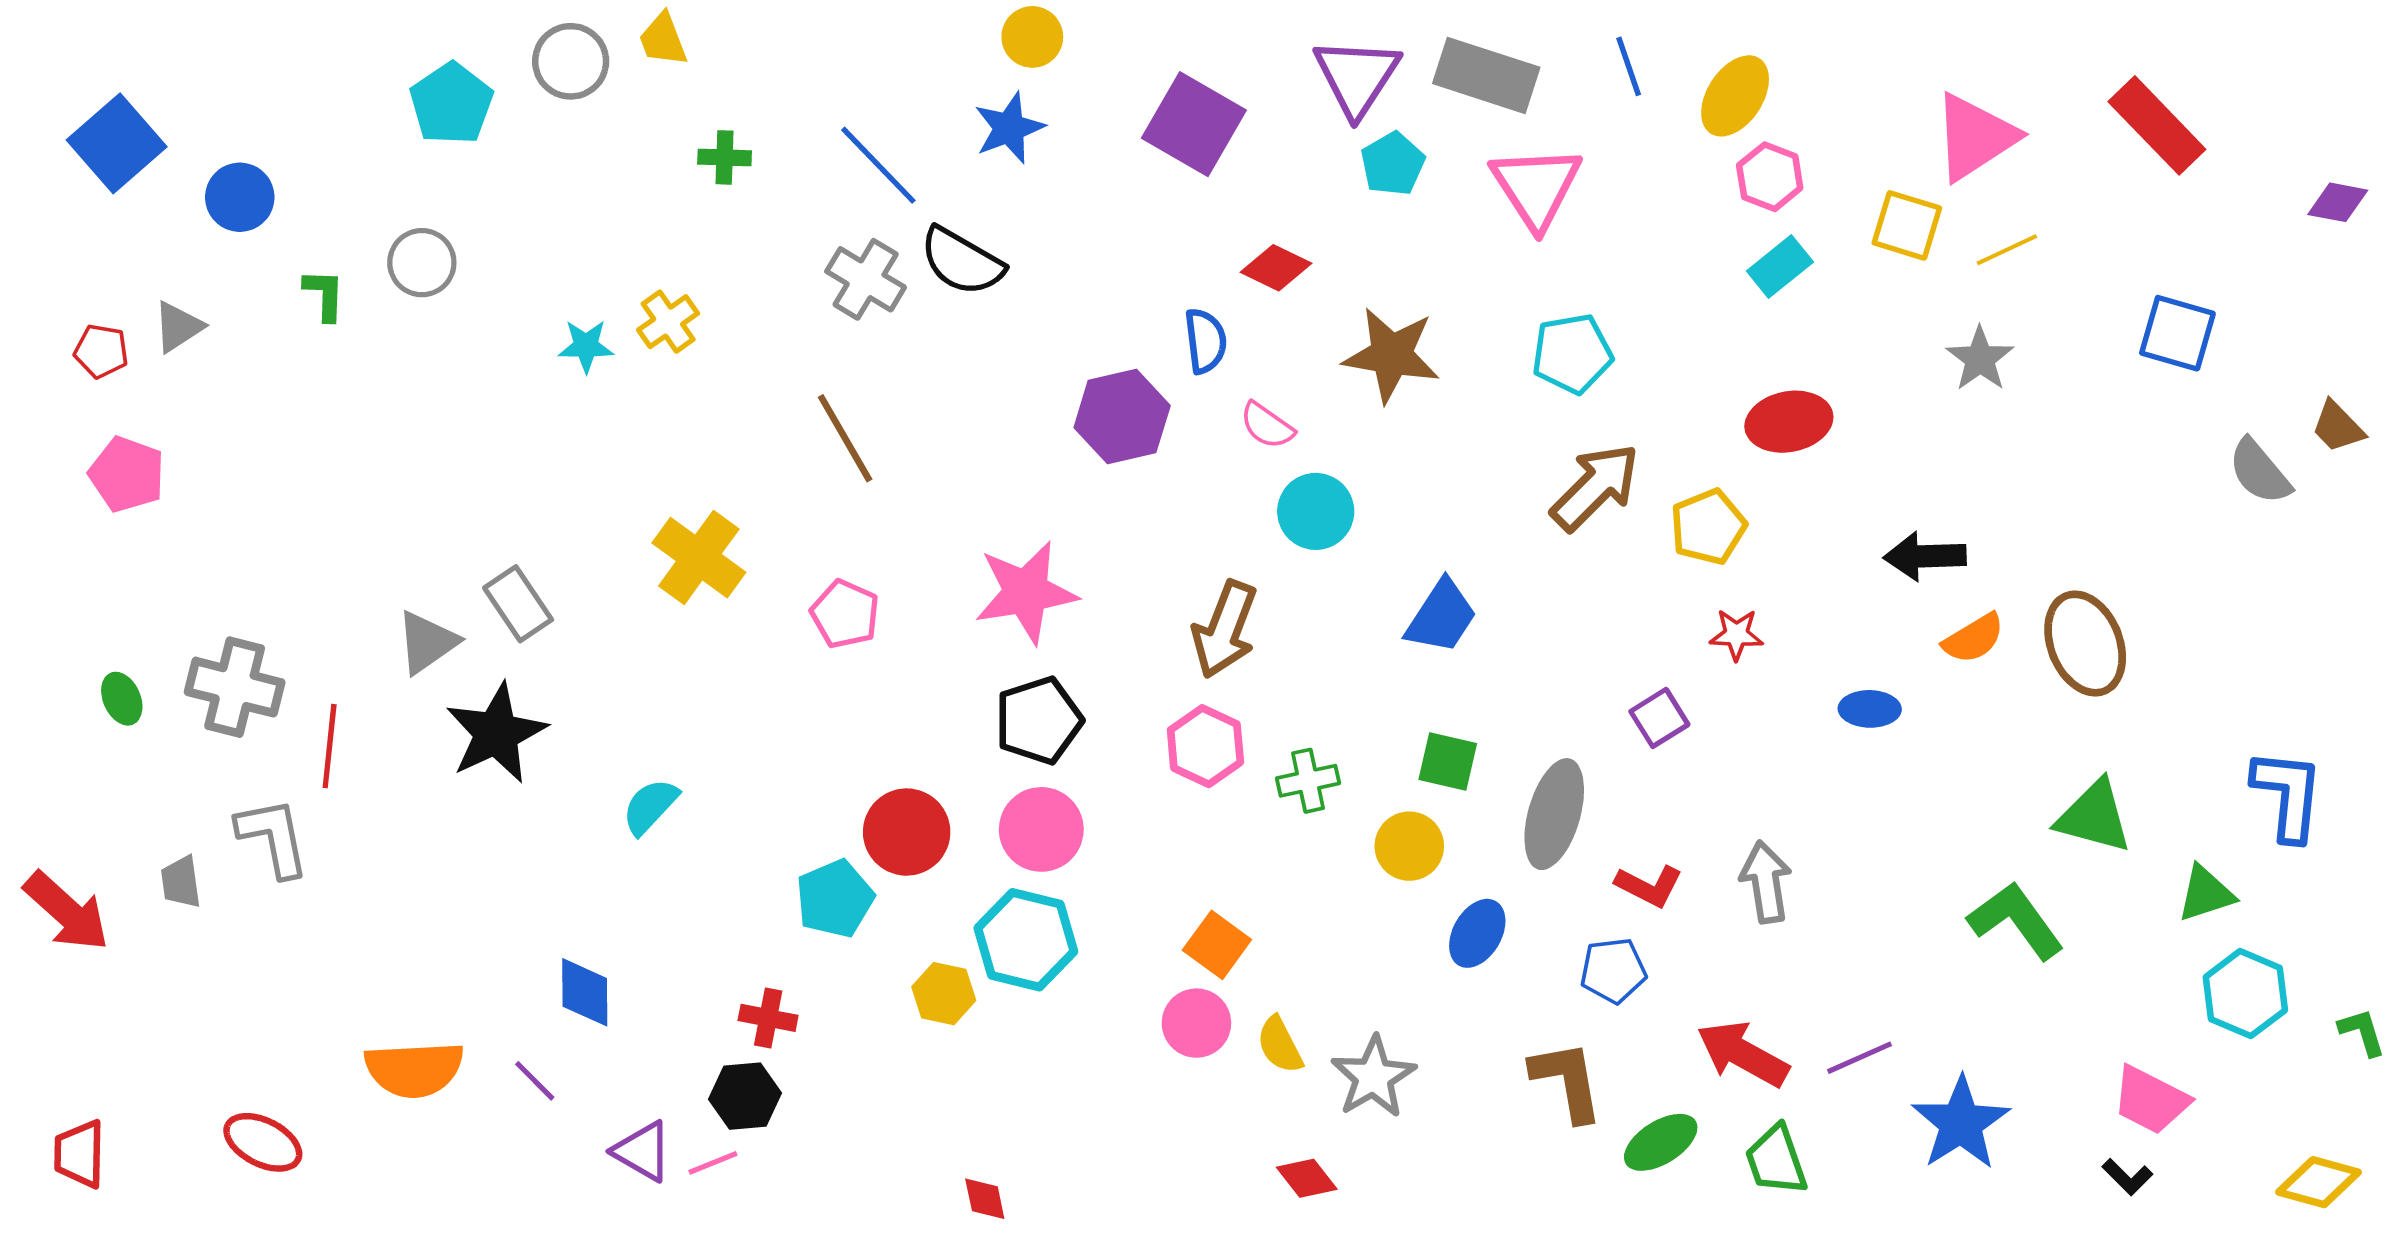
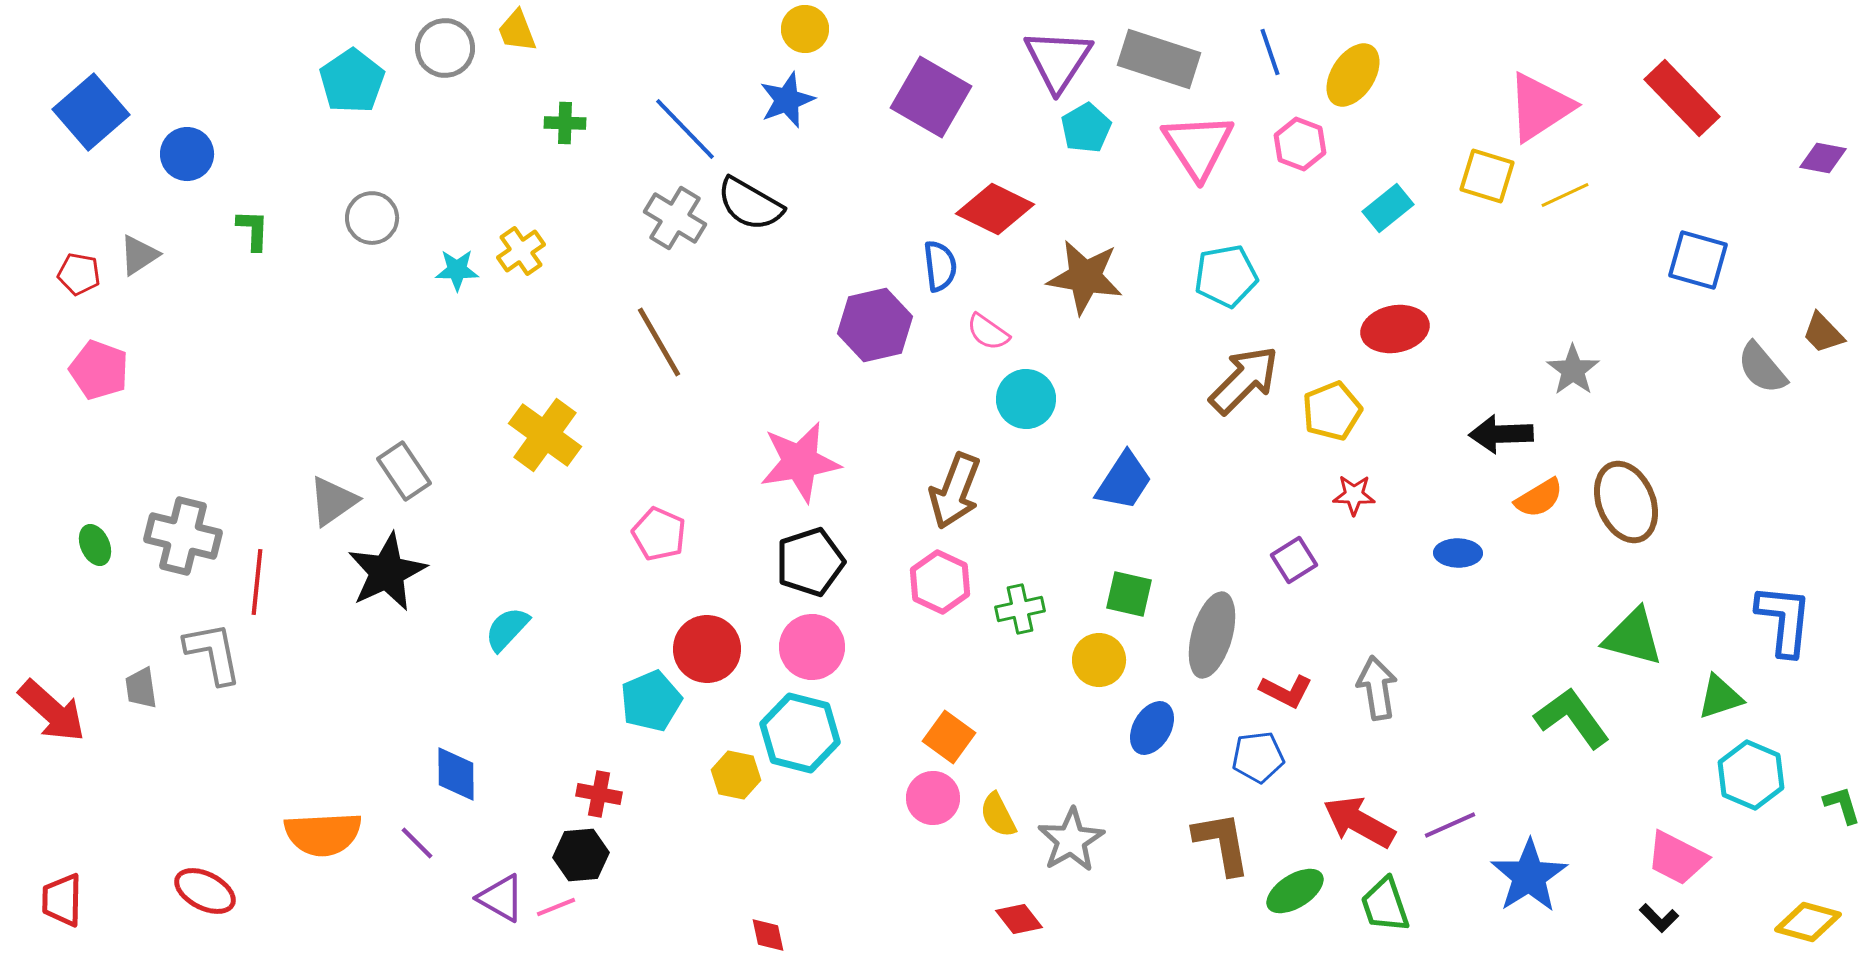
pink hexagon: (1770, 177) -> (1300, 144), moved
gray circle: (422, 263) -> (372, 218), moved
red diamond: (1276, 268) -> (995, 209), size x1.4
gray star: (1980, 359) -> (1573, 370), moved
pink pentagon: (845, 614) -> (659, 534), moved

